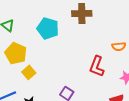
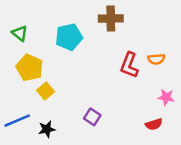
cyan pentagon: (48, 28) -> (69, 37), turned -30
red L-shape: (97, 66) -> (129, 65), moved

